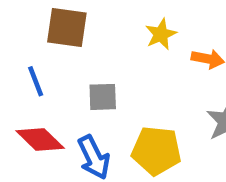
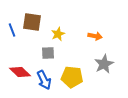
yellow star: (161, 34) -> (58, 34), moved
blue line: (36, 81) -> (12, 30), moved

